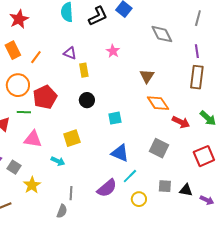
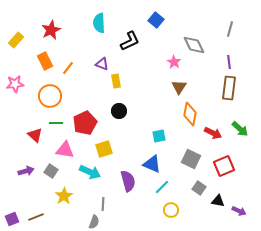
black L-shape: (98, 16) -> (130, 41), moved
pink star: (113, 51) -> (174, 62), moved
red pentagon: (45, 97) -> (85, 123), moved
orange diamond: (158, 103) -> (190, 114), turned 45
cyan square: (115, 118) -> (159, 136), moved
red square: (204, 156) -> (224, 166), moved
cyan arrow: (58, 161) -> (90, 172), size x1.5
gray square: (14, 167) -> (51, 171), moved
gray square: (165, 186) -> (199, 188), moved, turned 32
purple semicircle: (107, 188) -> (128, 181), moved, turned -65

